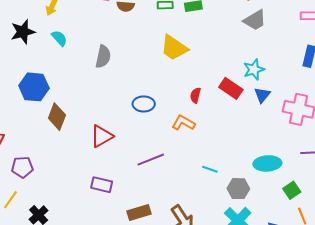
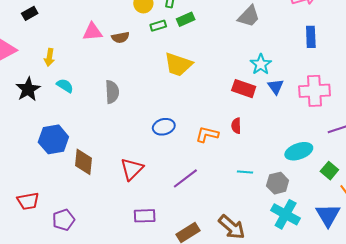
red semicircle: (195, 95) -> (236, 126), moved

